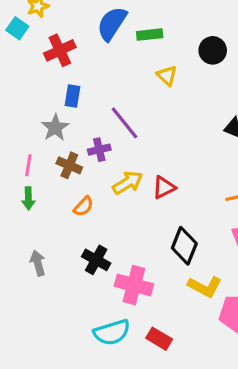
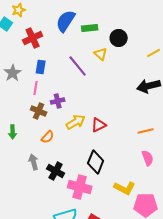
black circle: (213, 50) -> (119, 38), moved
purple line: (124, 123) -> (78, 66), moved
gray star: (55, 128) -> (13, 73), moved
pink line: (28, 165) -> (36, 88), moved
black diamond: (184, 246) -> (96, 162), moved
gray arrow: (38, 263) -> (34, 162), moved

